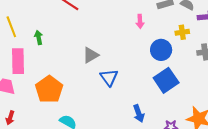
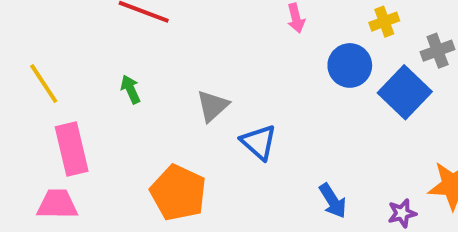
green arrow: (39, 38) -> (130, 89), moved
blue square: (166, 80) -> (405, 92), moved
orange pentagon: (49, 89) -> (178, 193), moved

